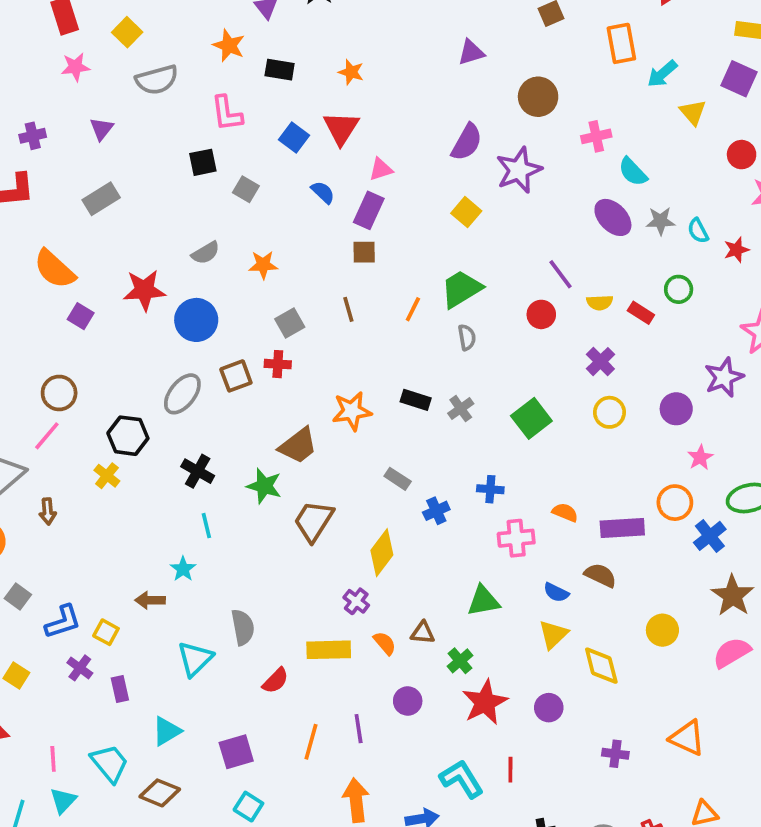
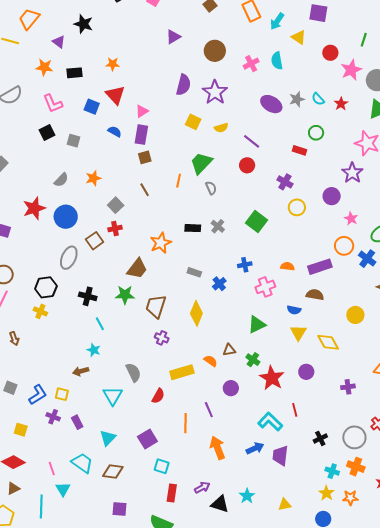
cyan semicircle: (633, 172) -> (277, 61), moved, turned 48
yellow semicircle: (600, 303) -> (221, 128), moved
purple cross: (356, 601) -> (162, 338), moved

